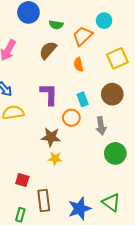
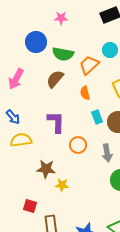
green semicircle: (56, 25) -> (63, 54), size x1.5
cyan rectangle: (83, 99) -> (97, 117), moved
brown star: (51, 137) -> (46, 169), moved

